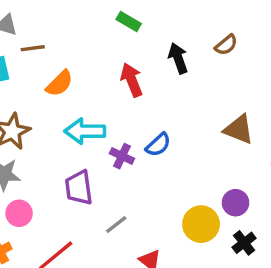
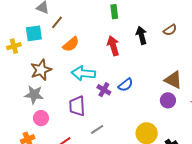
green rectangle: (129, 22) -> (114, 12), turned 48
brown line: (33, 48) -> (57, 22), turned -48
purple circle: (236, 203) -> (168, 100), moved

